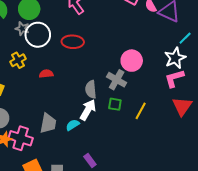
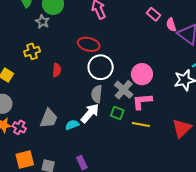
white circle: (38, 35) -> (101, 67), moved
red semicircle: (46, 74) -> (57, 70), turned 88
pink L-shape: (174, 78) -> (142, 101), moved
yellow line: (141, 111) -> (141, 124), turned 60
pink cross: (21, 138) -> (19, 127), size x0.6

